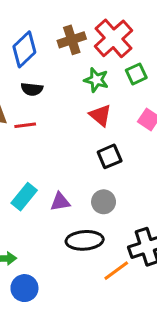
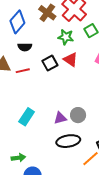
brown cross: (72, 40) -> (47, 13), turned -30
black square: (110, 156) -> (50, 63), moved
purple triangle: (60, 202) -> (60, 118), moved

